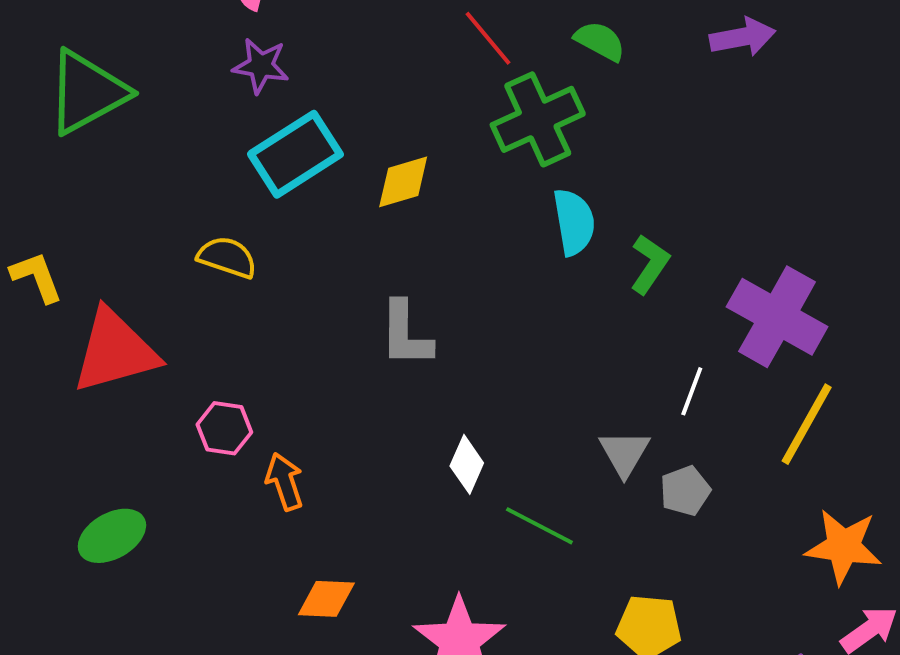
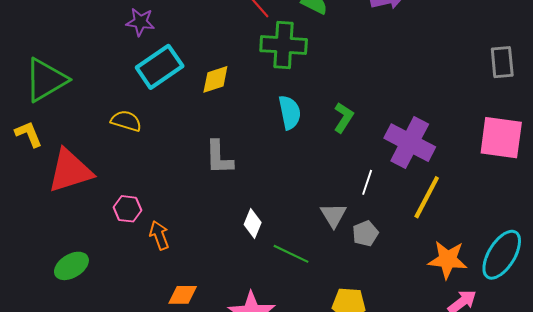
green triangle: (87, 92) -> (46, 80), moved
green cross: (538, 119) -> (284, 45), turned 30
cyan semicircle: (574, 222) -> (290, 112), moved

